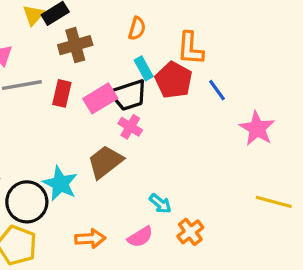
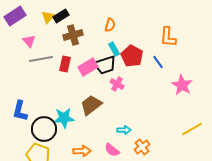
orange L-shape: (190, 48) -> (168, 37), moved
pink cross: (130, 127) -> (117, 84), moved
cyan star: (60, 184) -> (64, 118), turned -30
yellow line: (274, 202) -> (192, 129), turned -45
cyan arrow: (160, 204) -> (124, 130), turned -40
pink semicircle: (140, 237) -> (112, 150), turned 70

